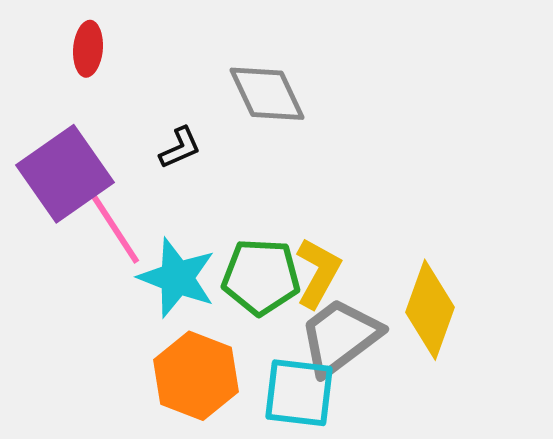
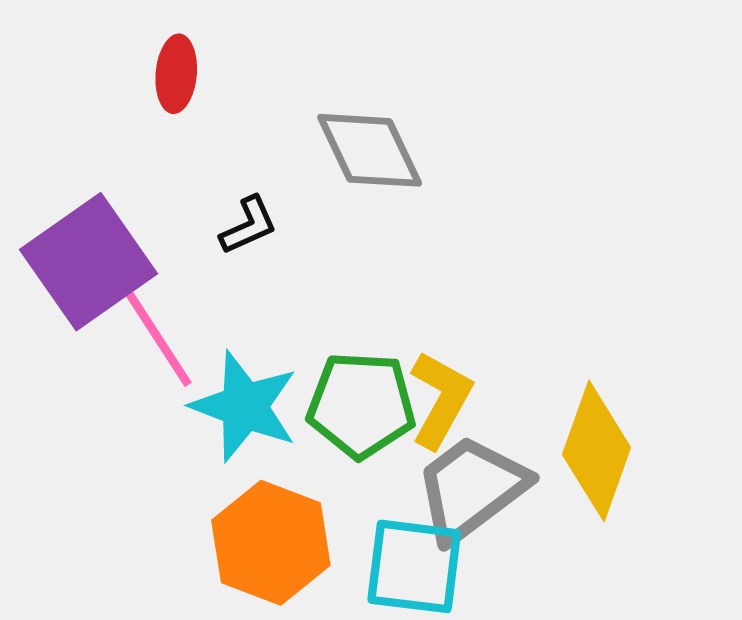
red ellipse: (88, 49) -> (176, 74), moved

